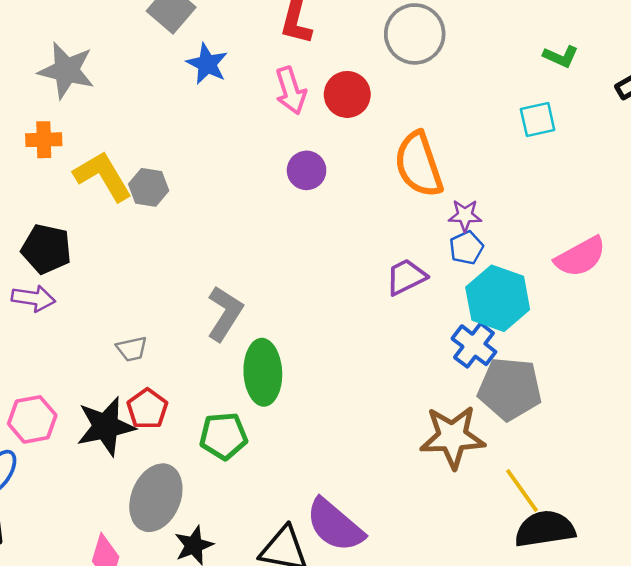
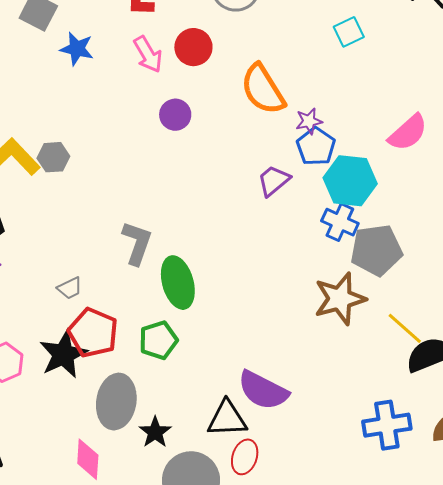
blue pentagon: (466, 248) -> (316, 146), size x1.4
red pentagon: (147, 409) -> (93, 333), size x1.5

